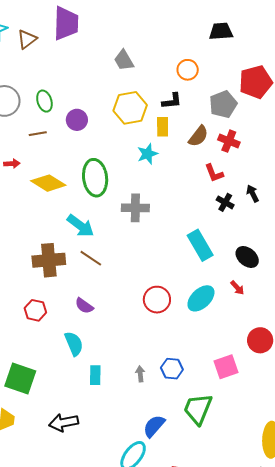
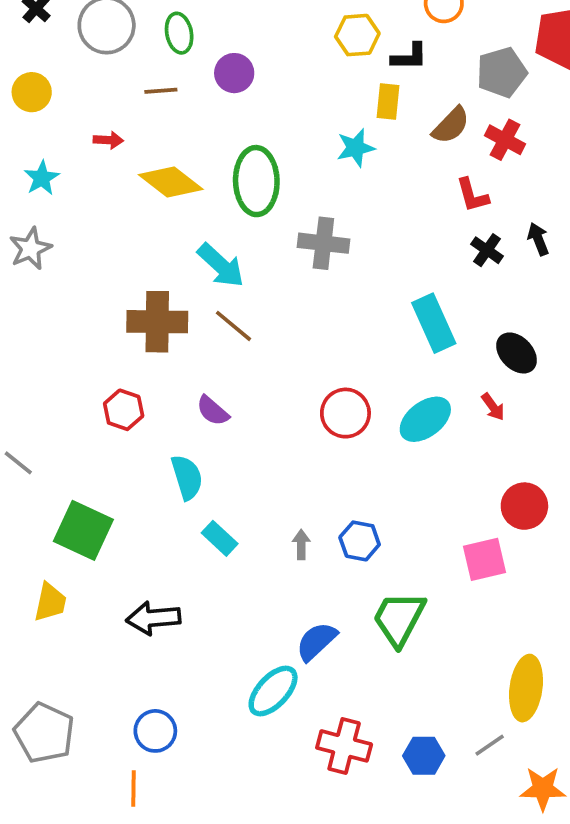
yellow hexagon: (130, 108) -> (357, 35), moved, size x0.7
pink square: (226, 367) -> (485, 559), moved
cyan rectangle: (95, 375) -> (220, 538), turned -54

